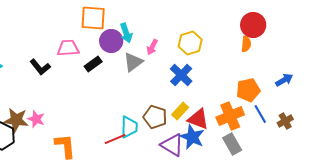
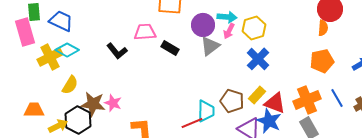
cyan arrow: (126, 33) -> (227, 17), moved, turned -66
purple circle: (111, 41) -> (203, 25), moved
yellow hexagon: (190, 43) -> (254, 28), moved
black rectangle: (93, 64) -> (170, 48), turned 66
orange pentagon: (248, 90) -> (322, 61), moved

